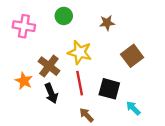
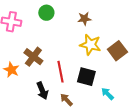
yellow star: (80, 52) -> (90, 45), moved
brown square: (132, 56) -> (117, 51), moved
black arrow: (51, 93) -> (42, 91), moved

